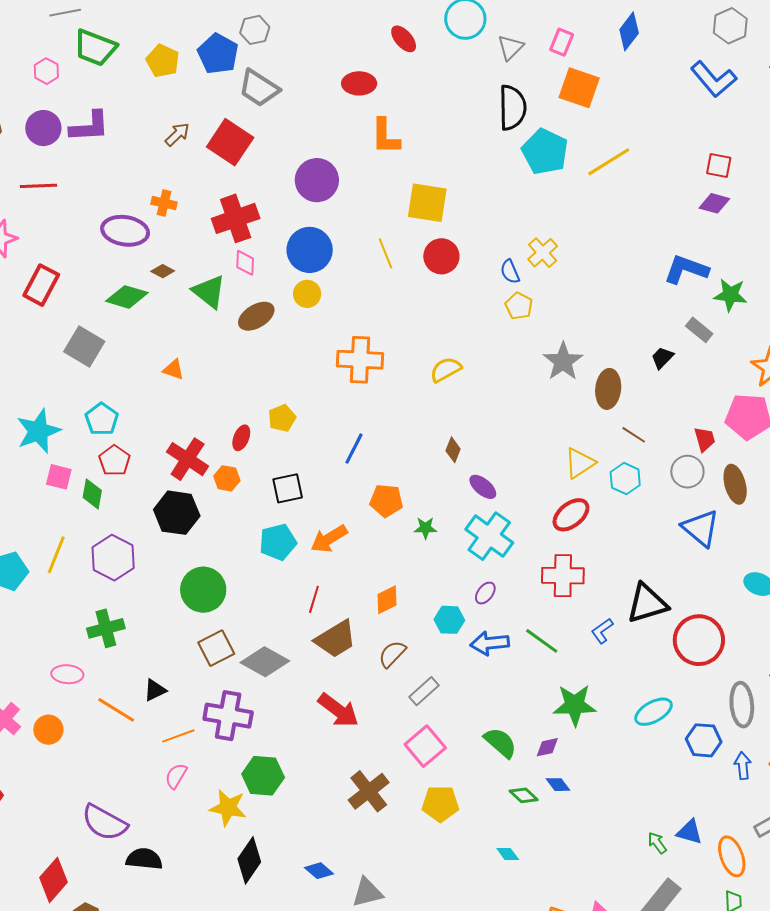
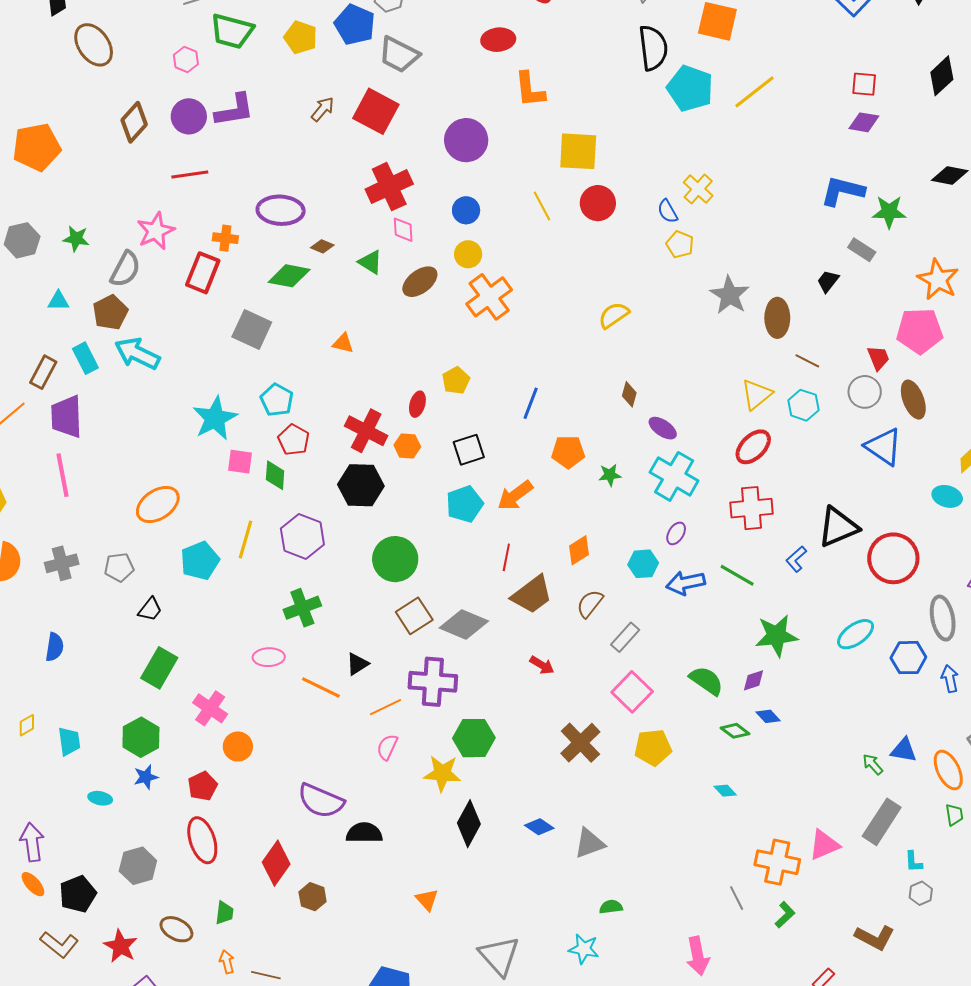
orange cross: (164, 203) -> (225, 238), moved
blue circle: (310, 250) -> (466, 210), size x0.6
green triangle: (209, 292) -> (370, 262), size x0.7
orange cross: (360, 360) -> (489, 297), moved, turned -33
red arrow: (338, 710) -> (542, 665), size x0.6
orange circle: (48, 730) -> (238, 747), moved

